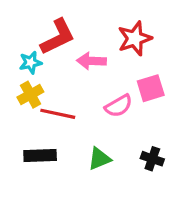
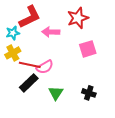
pink semicircle: (119, 106) -> (45, 67), moved
black rectangle: (40, 156) -> (29, 83), moved, turned -42
green triangle: (99, 159) -> (56, 93), turned -35

